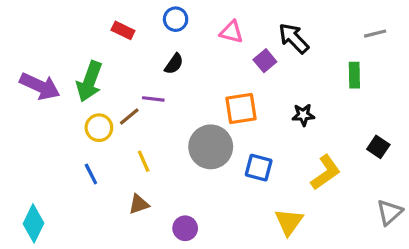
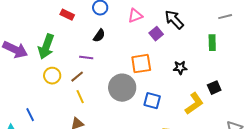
pink triangle: (231, 32) -> (135, 16), turned -35
brown line: (129, 117) -> (77, 77), moved
black square: (378, 147) -> (214, 88), moved, turned 32
blue line: (91, 174) -> (30, 115), moved

